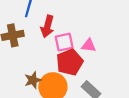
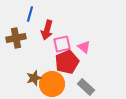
pink triangle: (89, 45) -> (84, 47), turned 32

